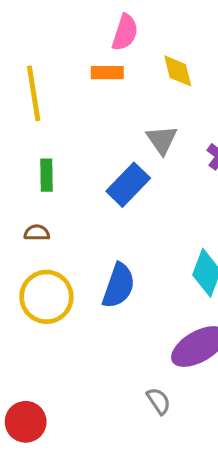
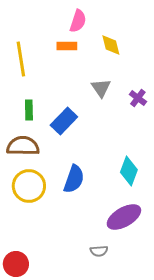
blue rectangle: (128, 185) -> (64, 121), moved
brown semicircle: (37, 233) -> (23, 146), size x2.0
gray semicircle: (159, 401) -> (99, 251), turned 120

